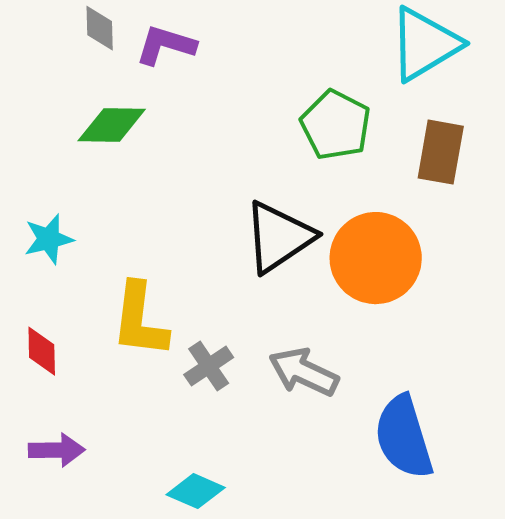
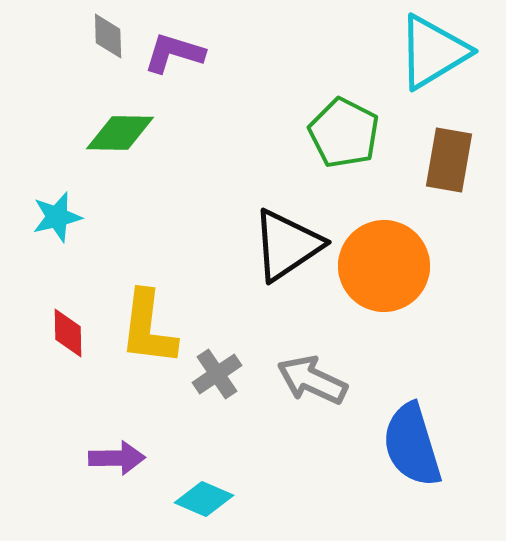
cyan star: (49, 239) -> (57, 217), moved
red diamond: (42, 351) -> (68, 333), moved
purple arrow: (57, 450) -> (117, 458), moved

